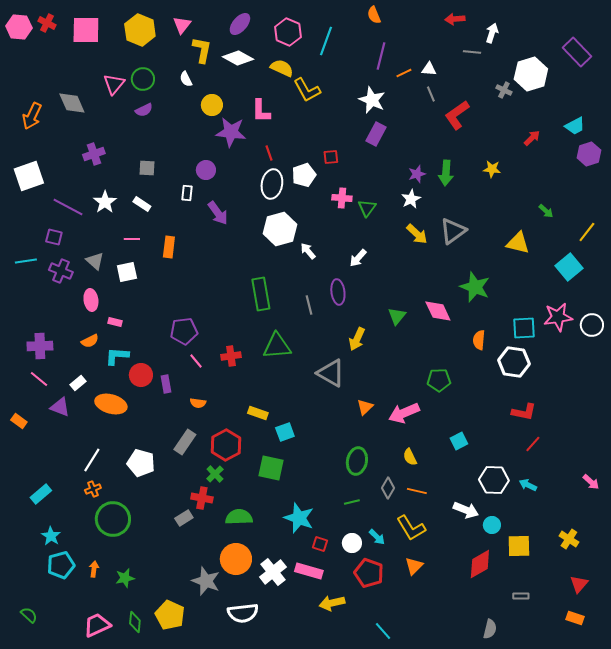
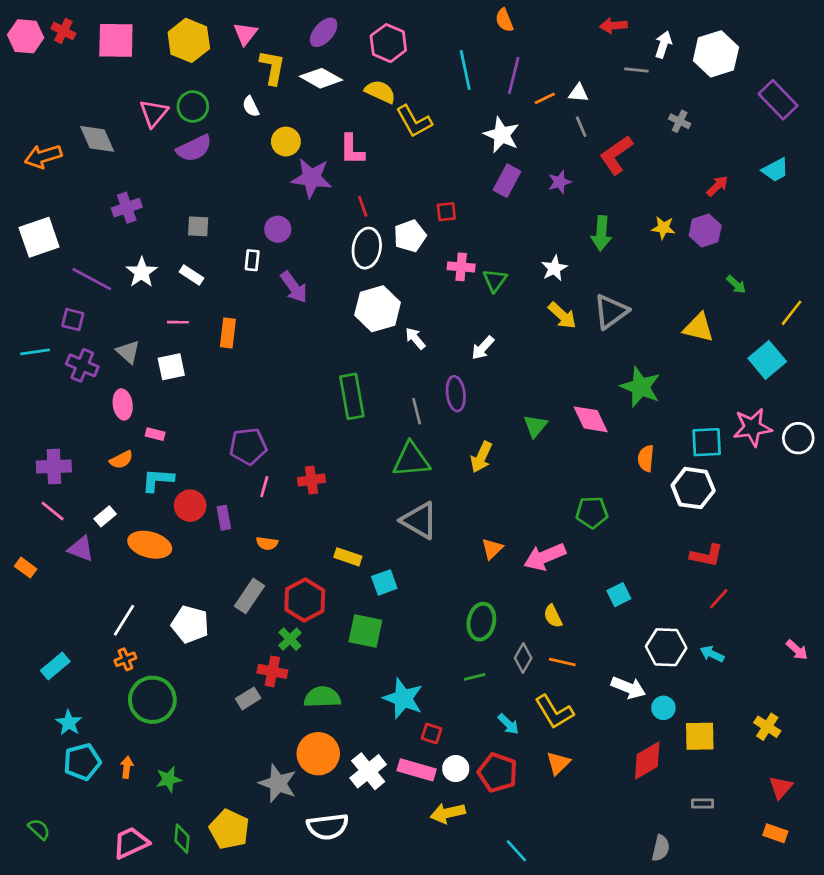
cyan line: (326, 41) -> (465, 70), moved, turned -32
purple rectangle: (577, 52) -> (778, 100), moved
white hexagon: (531, 74) -> (716, 54), moved
purple semicircle: (144, 110) -> (194, 148), size x1.5
orange arrow: (32, 116) -> (43, 156), turned 48
purple hexagon: (589, 154) -> (705, 231), moved
purple star: (417, 174) -> (560, 182), moved
green triangle: (277, 346) -> (411, 460), moved
pink line: (196, 361) -> (264, 487), turned 56
gray triangle: (331, 373) -> (419, 520), moved
white circle: (352, 543) -> (456, 769), moved

